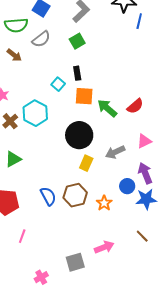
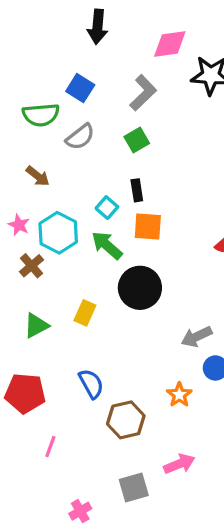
brown arrow: (14, 55) -> (38, 176), moved
green arrow: (107, 108) -> (107, 245), moved
cyan hexagon: (35, 113) -> (58, 233), moved
gray arrow: (115, 152) -> (197, 337), moved
yellow rectangle: (86, 163) -> (85, 313), moved
brown hexagon: (75, 195) -> (126, 420), moved

